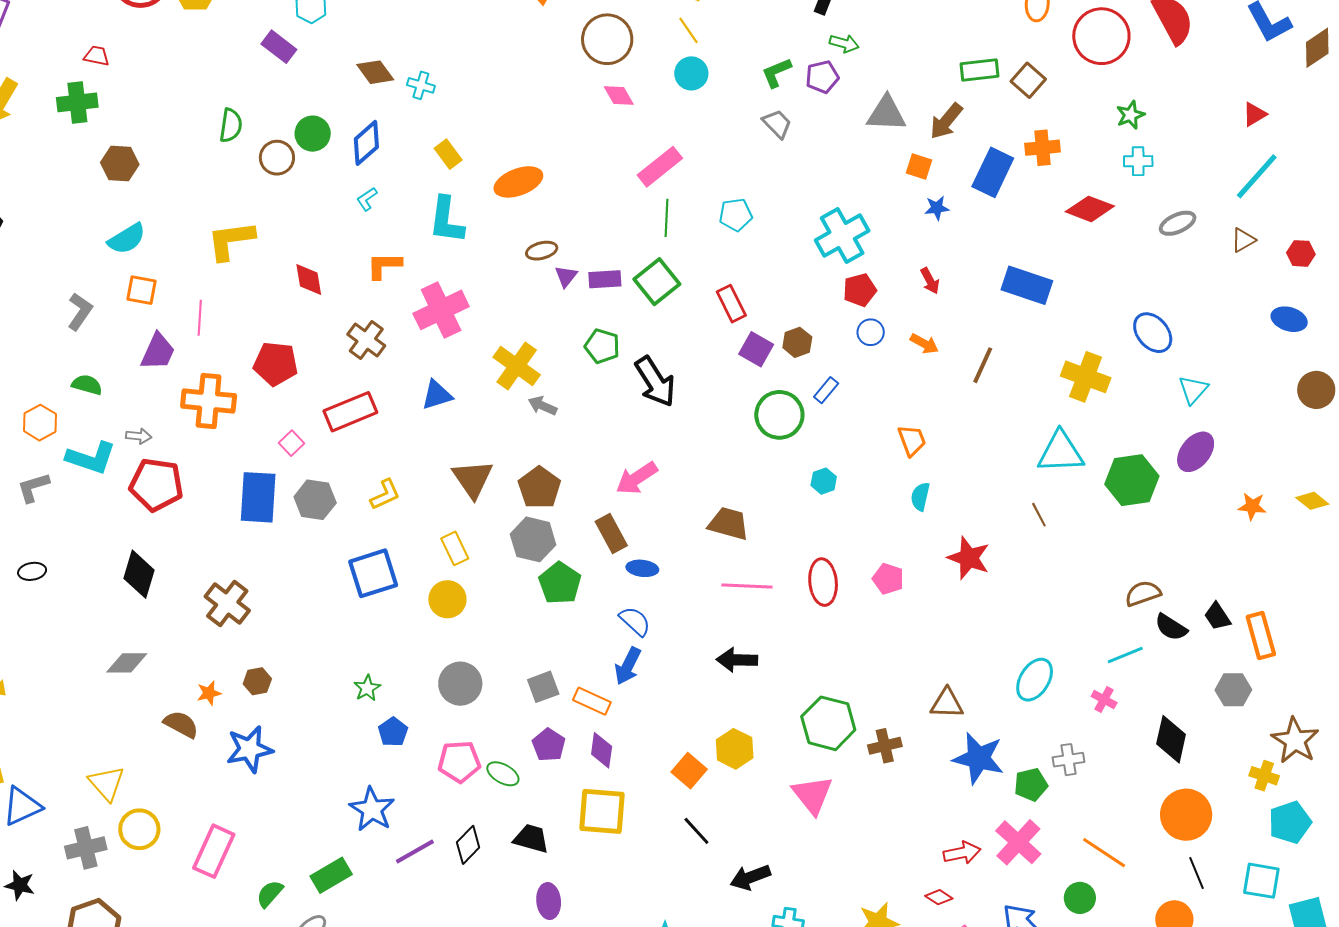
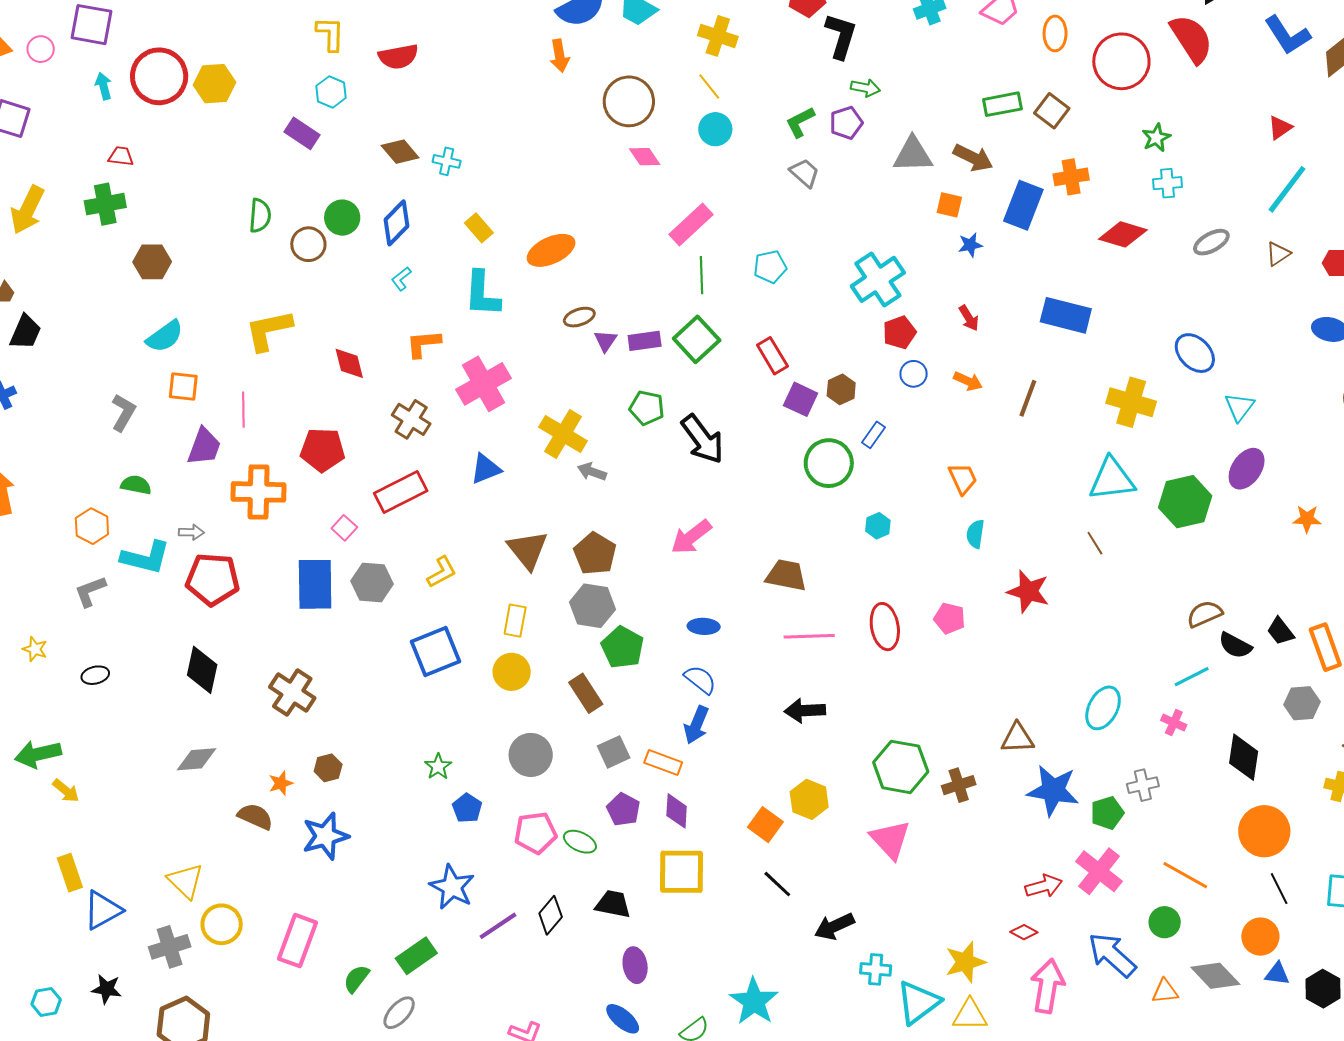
brown arrow: (946, 121) -> (973, 158), turned -99
brown rectangle: (611, 534) -> (586, 693), moved
yellow rectangle: (455, 548) -> (515, 621), turned 40

